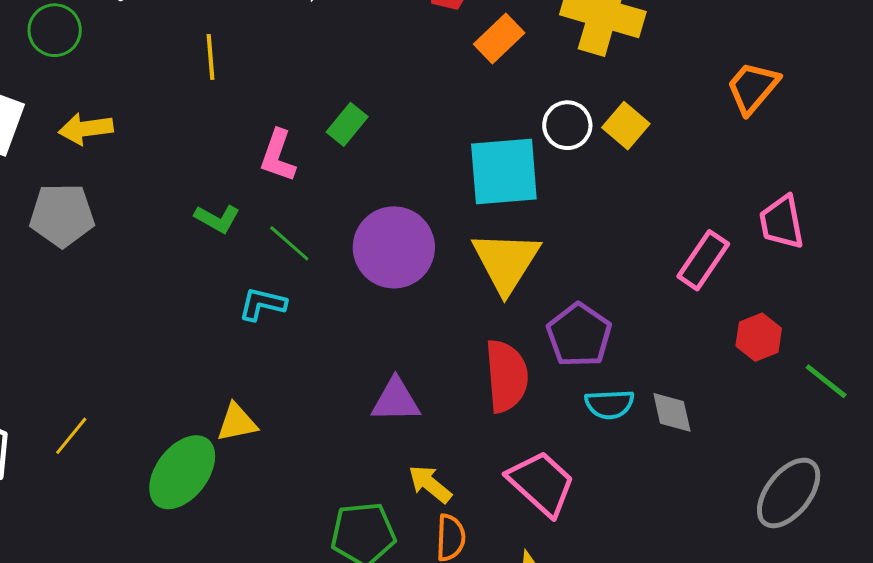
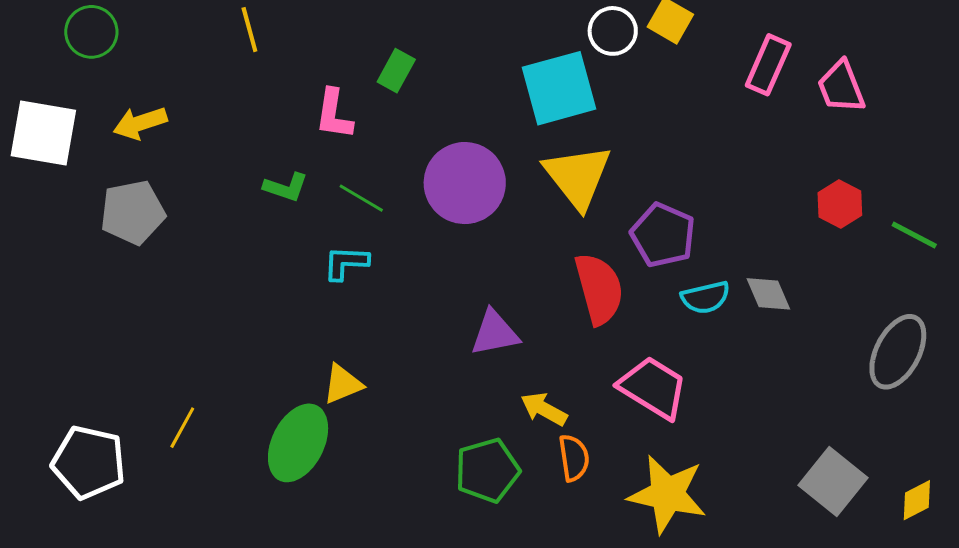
pink rectangle: (703, 260) -> (768, 65), moved

